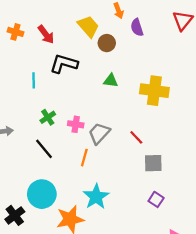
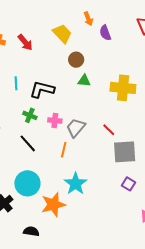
brown circle: (107, 43) -> (76, 60), moved
black L-shape: (64, 64) -> (42, 89), moved
green cross: (48, 117) -> (30, 115), turned -32
gray square: (153, 163) -> (125, 152), size x1.4

